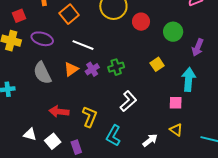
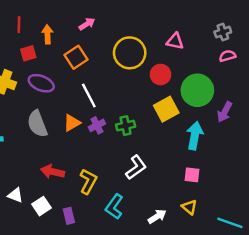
red square: (19, 16) -> (28, 53), moved
green circle: (173, 32) -> (197, 90), size x1.4
white line: (83, 45) -> (89, 95), turned 35
yellow square: (157, 64) -> (166, 109), moved, size x1.5
cyan arrow: (189, 79) -> (195, 136), moved

